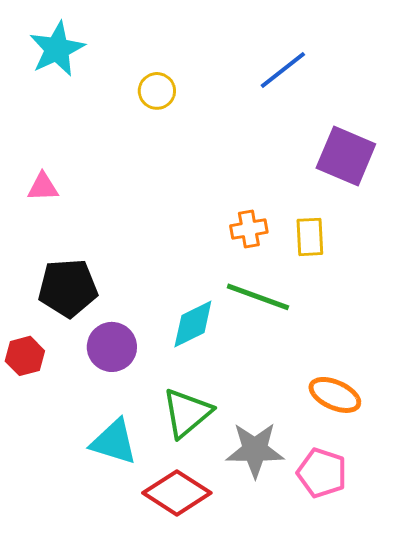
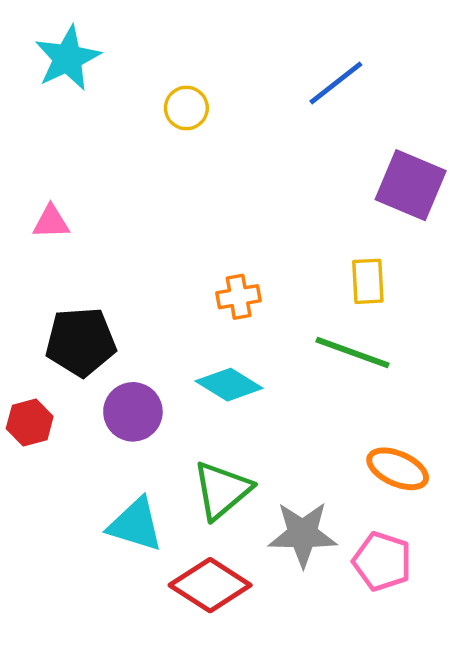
orange cross: (249, 229) -> (239, 297), moved
green line: (258, 297) -> (353, 353), moved
cyan diamond: (193, 324) -> (229, 385), turned 58

